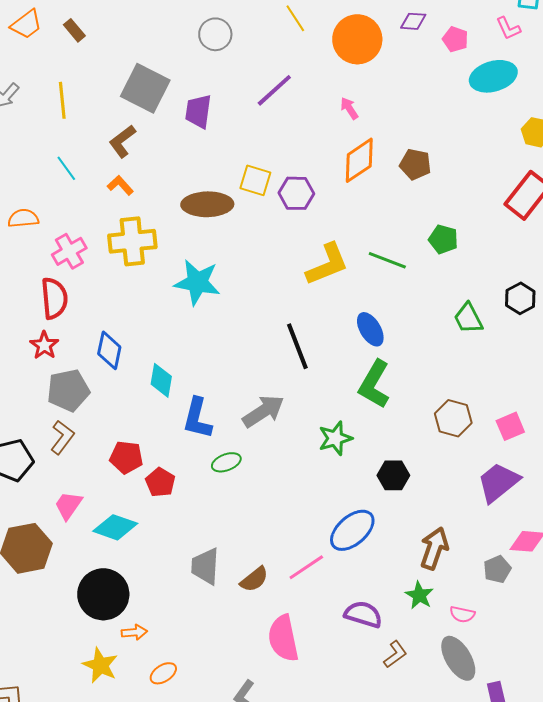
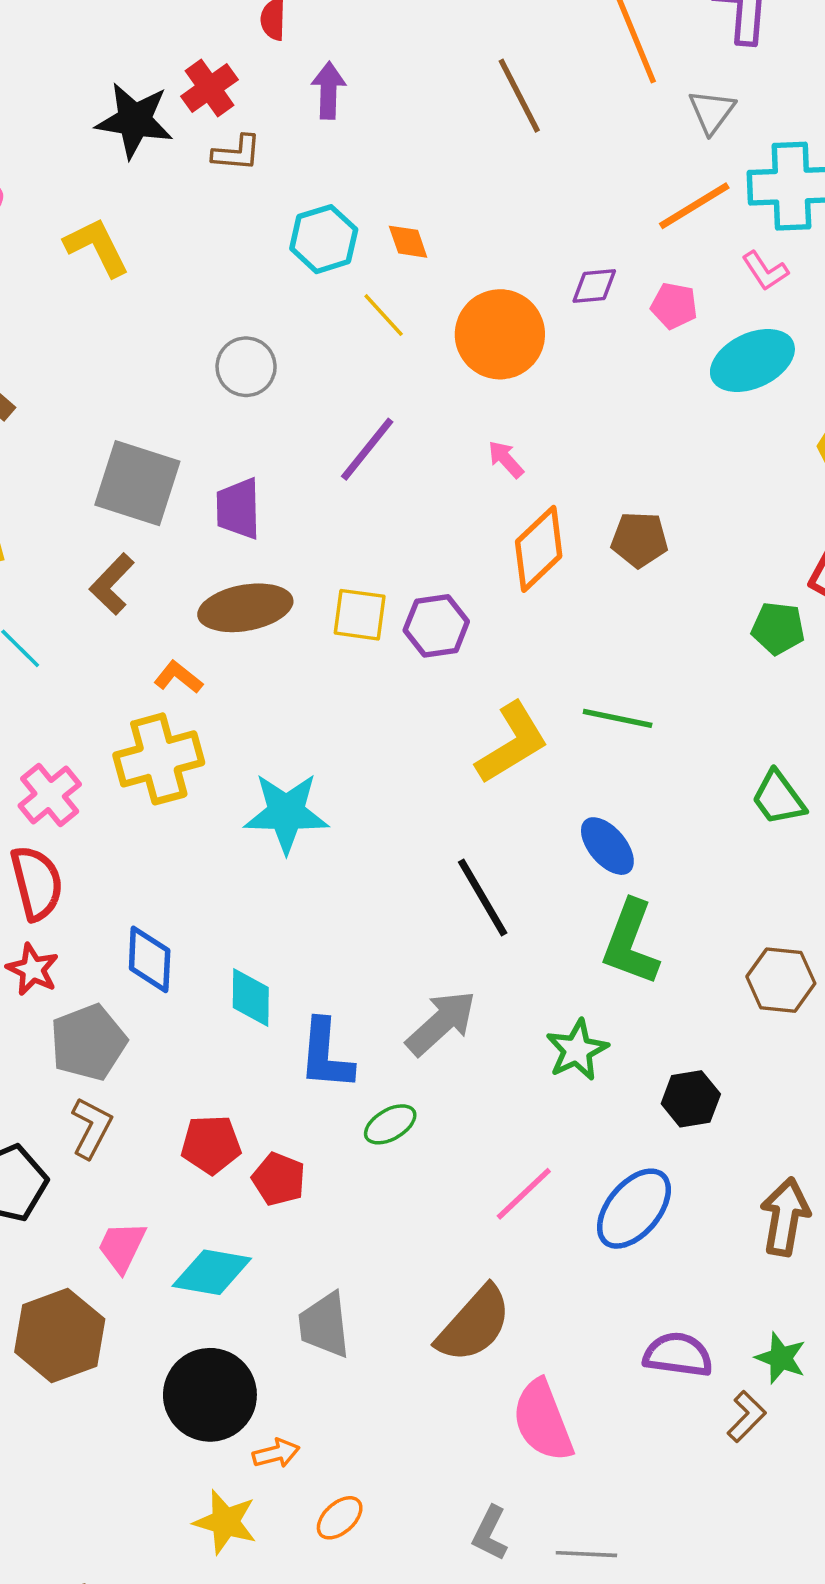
orange L-shape: (120, 185) -> (178, 677), moved
brown ellipse: (207, 204) -> (245, 608), moved
green pentagon: (443, 239) -> (778, 628), moved
gray trapezoid: (205, 566) -> (324, 1325), moved
pink line: (306, 567) -> (524, 1194), moved
brown semicircle: (254, 579) -> (474, 1324), size x1.6
green star: (419, 595) -> (781, 1358), moved

